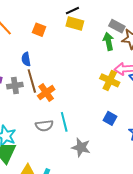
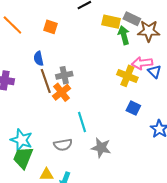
yellow rectangle: (75, 24) -> (111, 22), moved
gray cross: (15, 86) -> (64, 75), moved
blue square: (110, 118) -> (133, 108), moved
gray semicircle: (44, 126) -> (63, 145), moved

